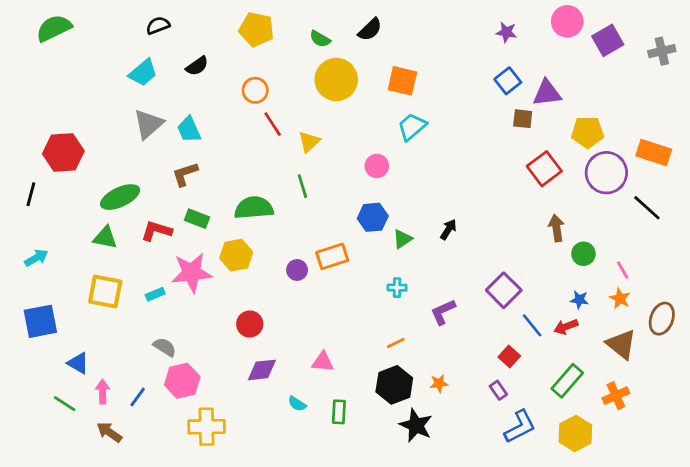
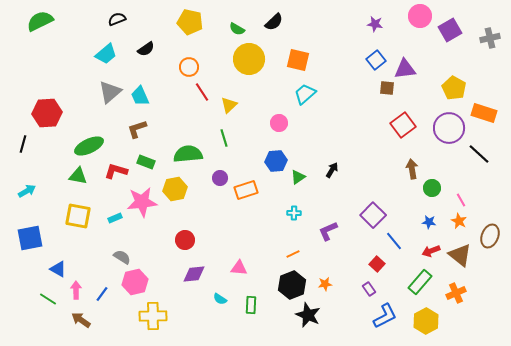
yellow pentagon: (588, 132) -> (454, 88), moved, turned 30
purple circle: (297, 270) -> (220, 178), moved
red arrow: (566, 327) -> (431, 251), moved

